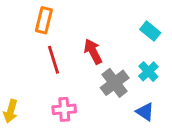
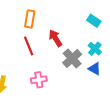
orange rectangle: (44, 20) -> (30, 19), moved
blue triangle: (145, 112) -> (95, 69), moved

